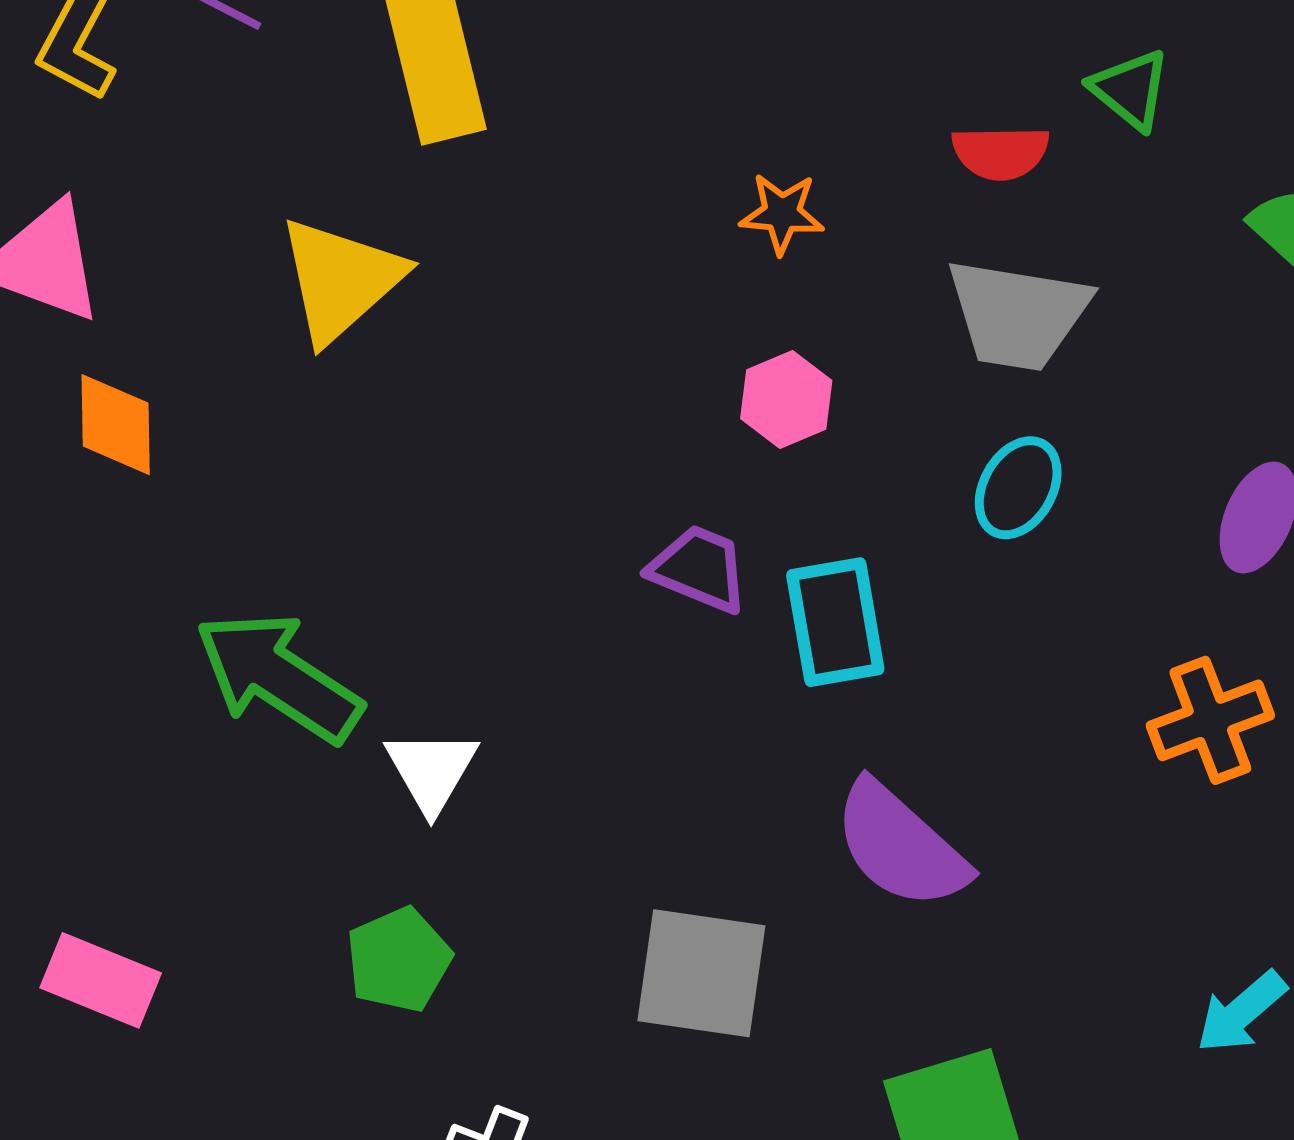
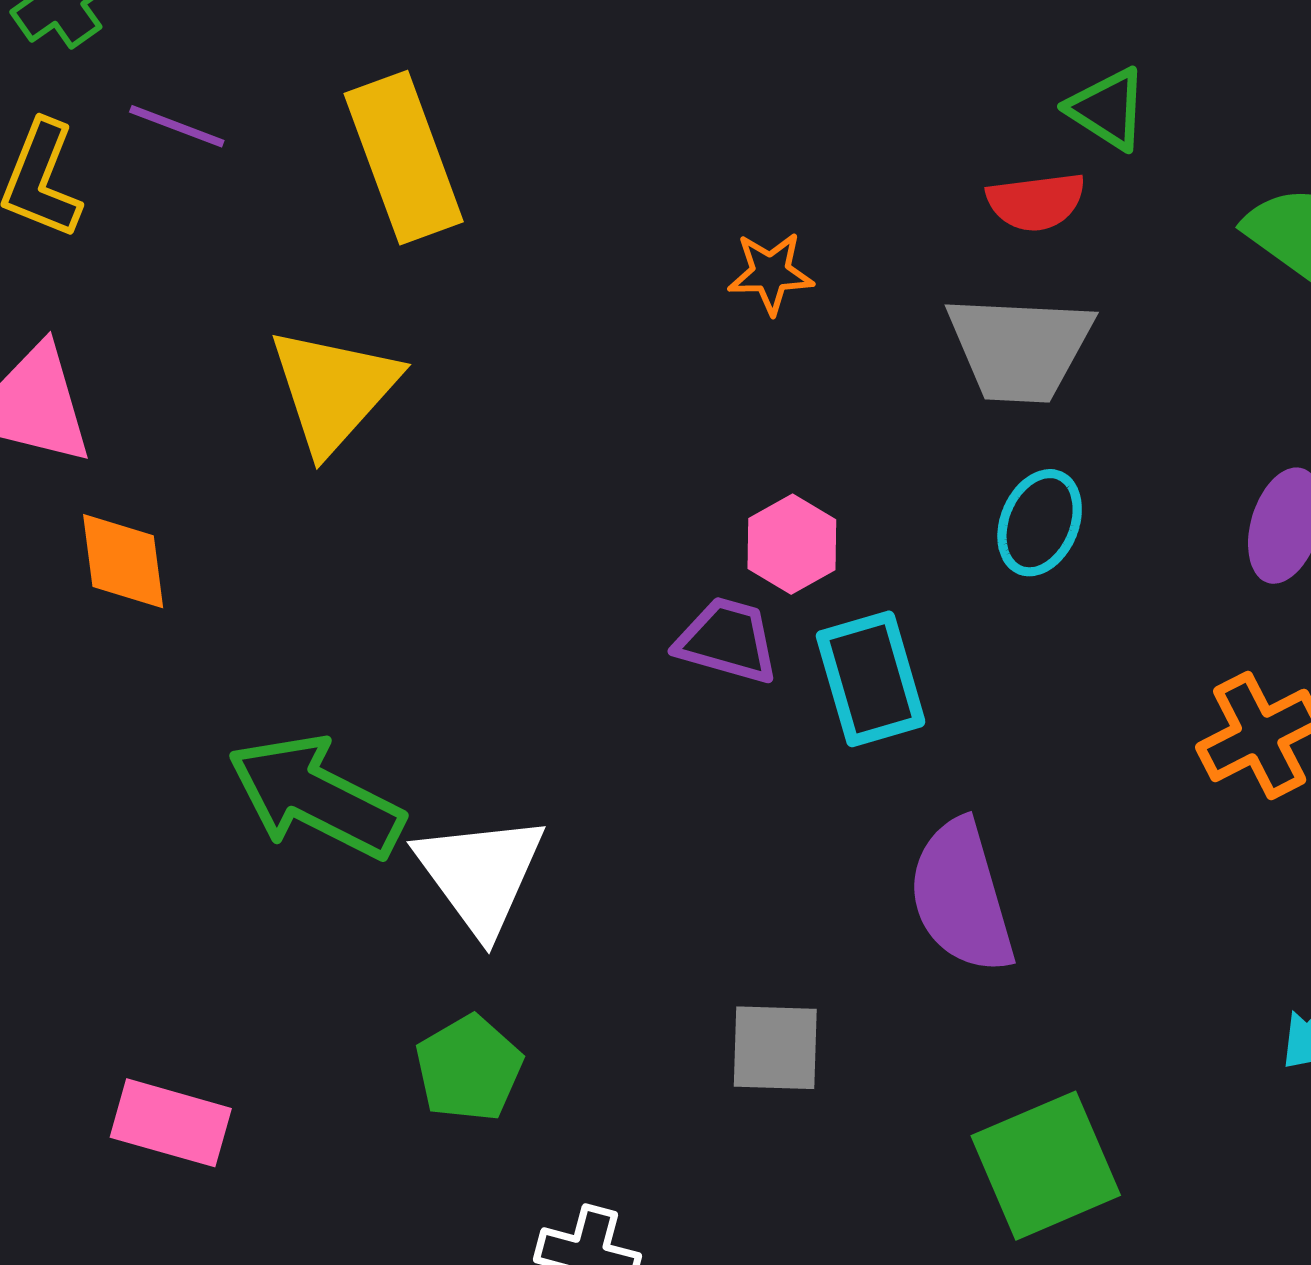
red semicircle: (1000, 153) -> (1036, 202), moved
pink hexagon: (786, 399) -> (792, 544), moved
white triangle: (431, 771) -> (480, 874), size x1.4
purple semicircle: (900, 845) -> (961, 896), turned 38
gray square: (701, 973) -> (775, 1048), size x0.7

